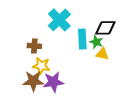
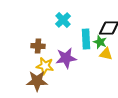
cyan cross: (59, 20) -> (63, 20), size x0.7
purple star: (53, 82) -> (66, 58), moved

